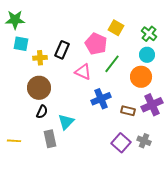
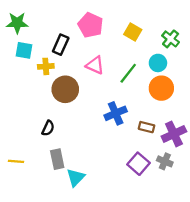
pink pentagon: (96, 44) -> (90, 25), moved
black rectangle: (62, 50) -> (61, 45), moved
cyan circle: (147, 55) -> (158, 63), moved
pink triangle: (83, 72) -> (95, 65), moved
brown circle: (39, 88) -> (65, 89), moved
purple cross: (152, 105) -> (174, 134), moved
cyan triangle: (66, 122) -> (76, 177), moved

